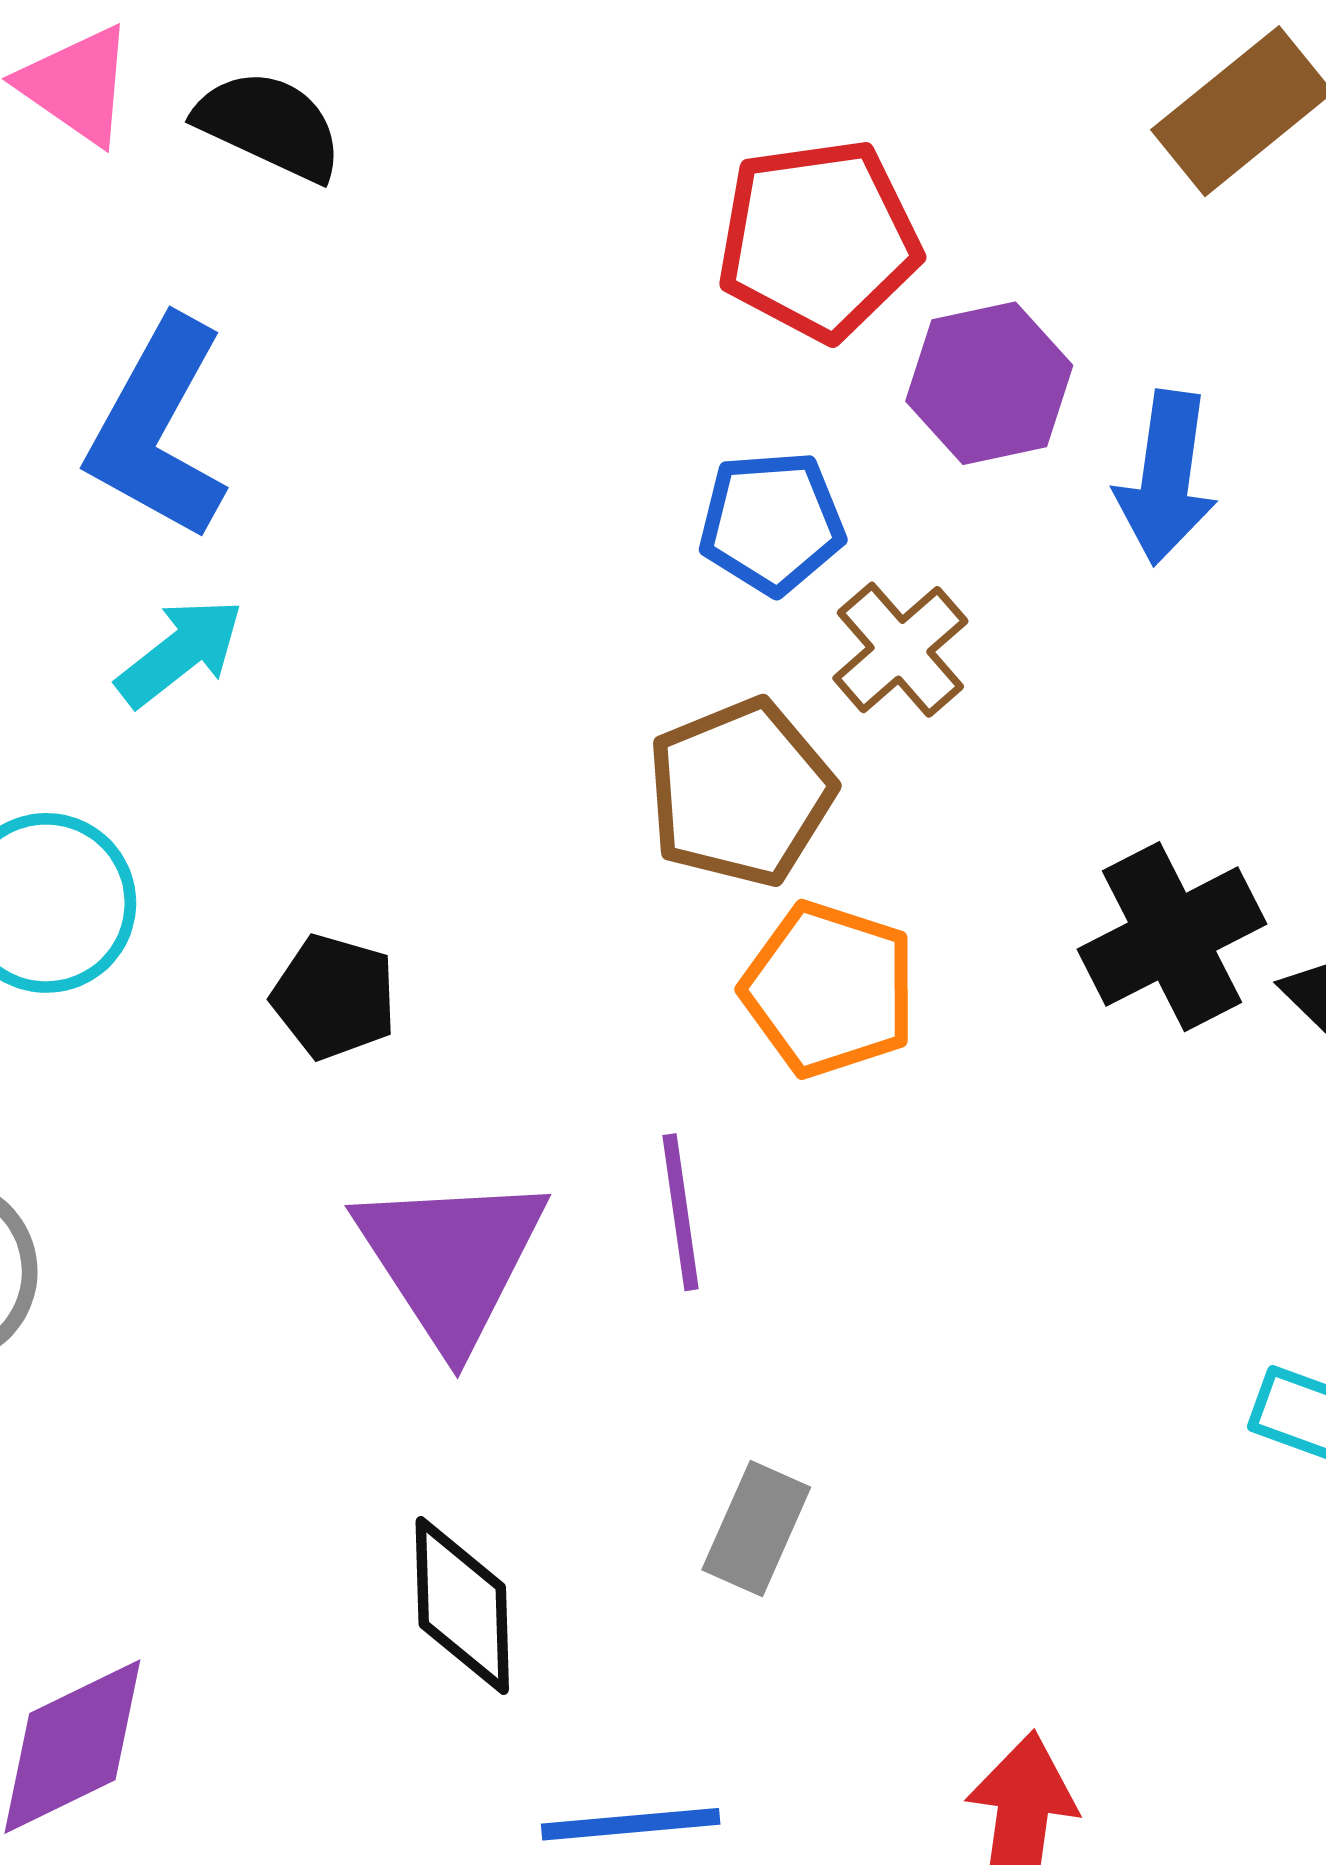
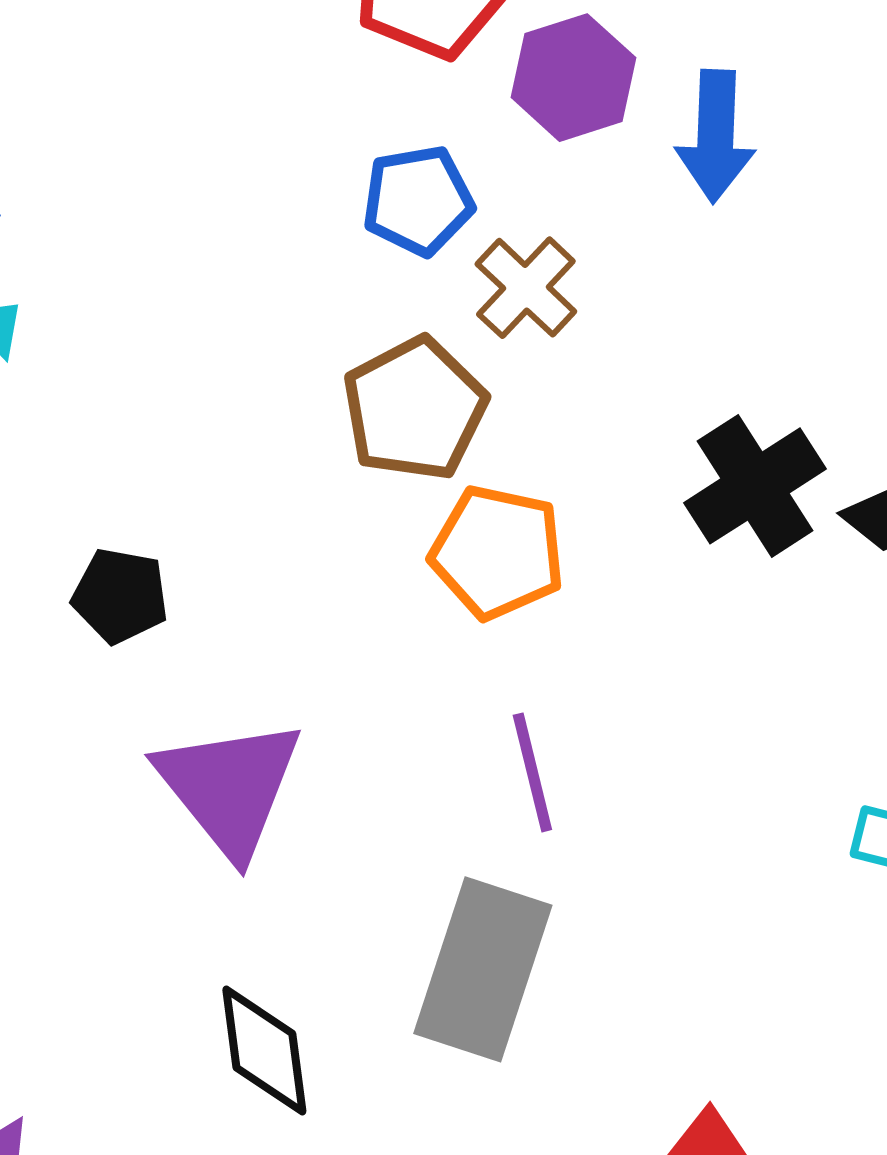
purple line: (680, 1212) -> (532, 772), moved
gray rectangle: (756, 1528) -> (483, 969), size x1.8

